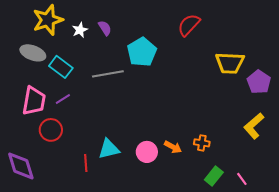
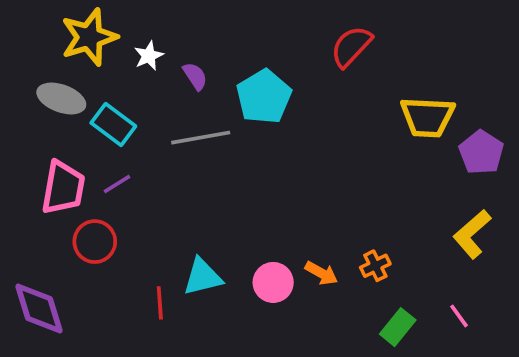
purple semicircle: (105, 28) -> (195, 76), moved
orange cross: (202, 143) -> (375, 266), turned -35
pink line: (242, 179) -> (459, 316), moved

